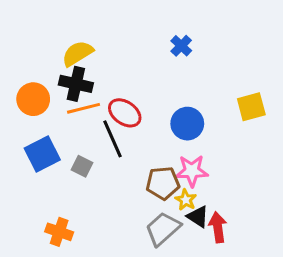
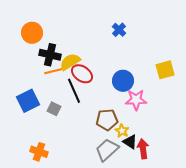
yellow semicircle: (77, 53) -> (70, 62), moved
orange circle: (33, 99) -> (32, 33), moved
pink star: (192, 171) -> (136, 100), moved

